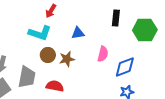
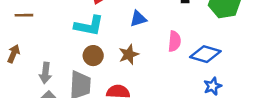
brown circle: (48, 55) -> (93, 56), moved
blue diamond: (125, 67) -> (205, 54), turned 45

